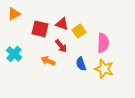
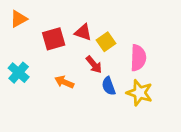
red square: (40, 29) -> (54, 39), turned -30
red arrow: (61, 46) -> (94, 65), moved

